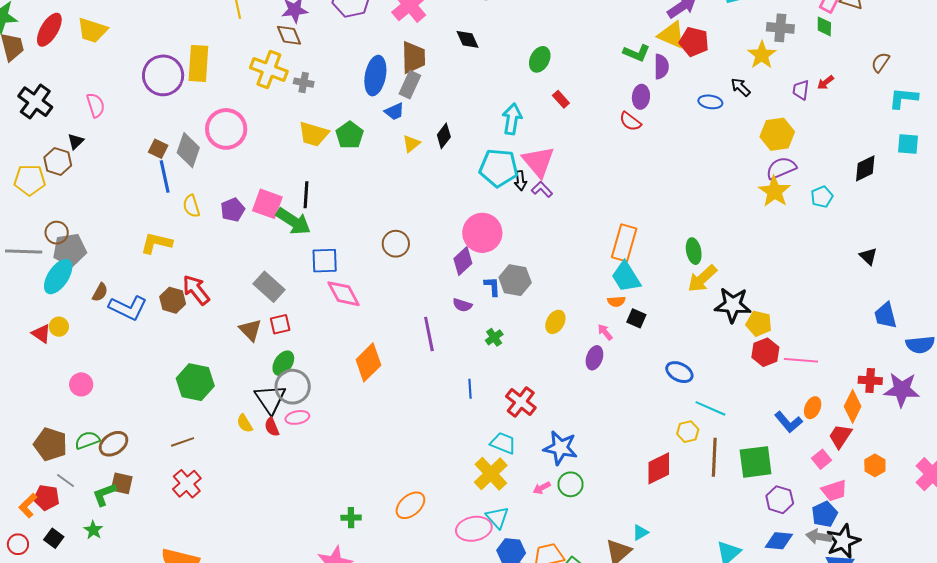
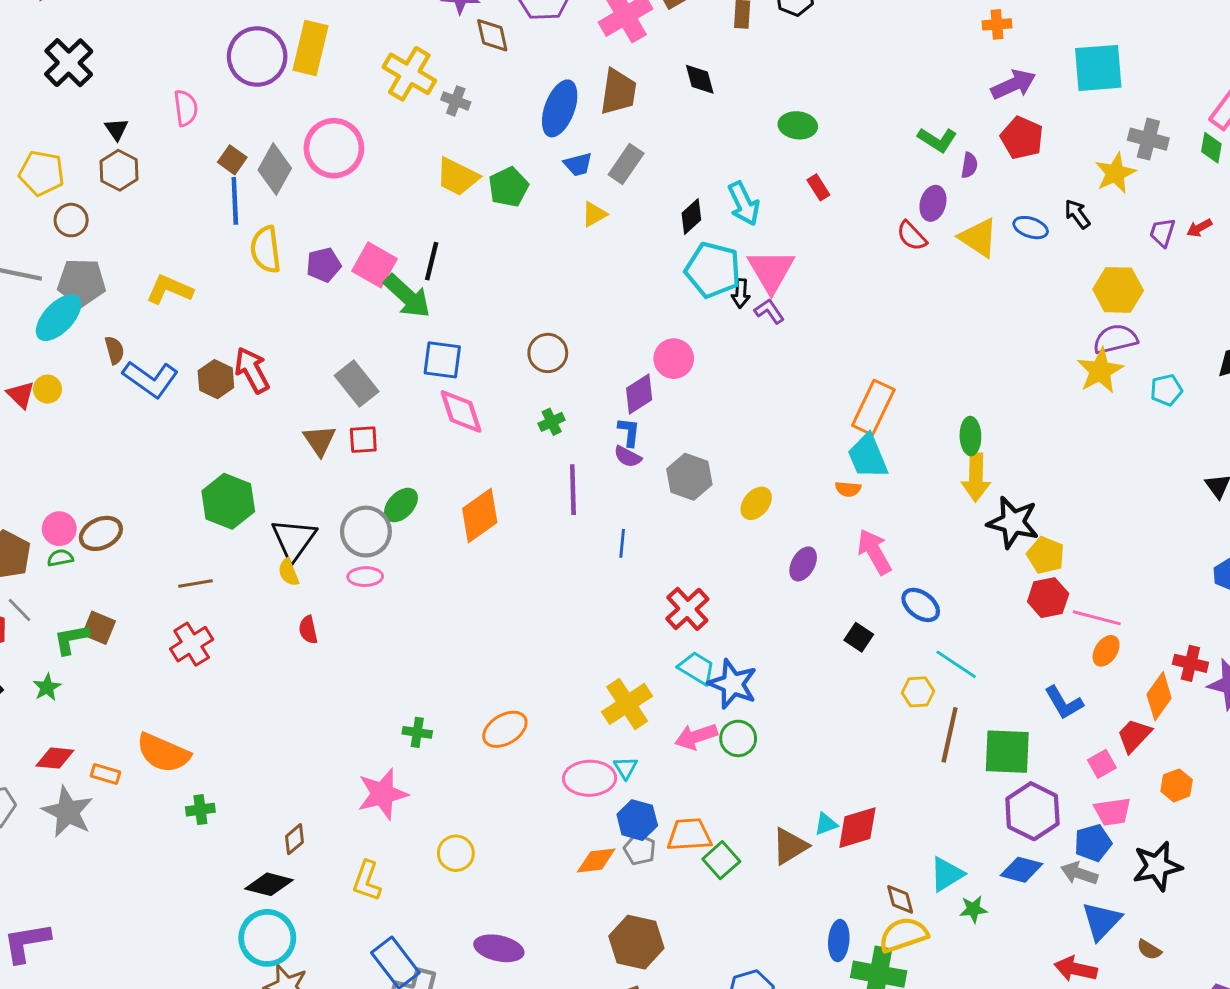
brown diamond: (289, 35) -> (492, 35), moved
yellow triangle: (672, 35) -> (979, 238), moved
green ellipse: (540, 59) -> (798, 125), turned 60
purple semicircle: (661, 67) -> (969, 165), size x0.7
gray rectangle: (410, 85) -> (626, 164), moved
pink semicircle: (96, 105) -> (186, 108), moved
cyan arrow: (512, 119) -> (744, 204), turned 136
black diamond: (444, 136) -> (691, 217), moved
black triangle: (76, 141) -> (116, 129), turned -30
brown hexagon: (58, 161) -> (119, 170), moved
yellow semicircle: (191, 206) -> (266, 250), size x1.4
brown circle: (57, 233) -> (71, 220), moved
pink circle: (482, 233) -> (674, 359), size x0.7
yellow L-shape: (156, 243) -> (169, 289), moved
yellow arrow: (702, 279) -> (976, 477), turned -56
gray hexagon: (515, 280) -> (689, 477), moved
blue L-shape: (492, 286) -> (629, 432), moved
brown semicircle: (100, 292) -> (114, 350), turned -54
black square: (636, 318) -> (859, 637), moved
pink arrow: (605, 332) -> (874, 552), moved, size x1.8
green cross: (494, 337) -> (552, 422), moved
green ellipse: (283, 363) -> (401, 505), moved
pink circle: (81, 384) -> (59, 529), moved
blue line: (470, 389) -> (622, 543), moved
black triangle: (270, 399) -> (294, 539), moved
orange ellipse: (813, 408) -> (1106, 651), moved
red semicircle: (272, 427) -> (308, 630), moved
green semicircle: (87, 440) -> (60, 558), size x0.7
cyan trapezoid: (503, 443) -> (697, 668), moved
brown ellipse: (114, 444) -> (101, 533), moved
red diamond: (659, 468) -> (857, 828), moved
pink arrow: (542, 488) -> (696, 737), size x1.6
purple hexagon: (780, 500) -> (1032, 811), size x1.4
cyan triangle: (497, 517) -> (626, 768), size x0.7
black star: (843, 541) -> (1157, 866), moved

